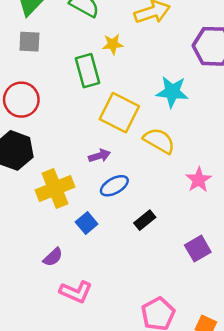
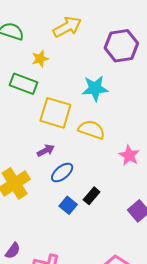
green rectangle: (87, 71) -> (24, 84), turned -44
blue square: (87, 223) -> (68, 205), moved
purple semicircle: (53, 257) -> (13, 251), moved

